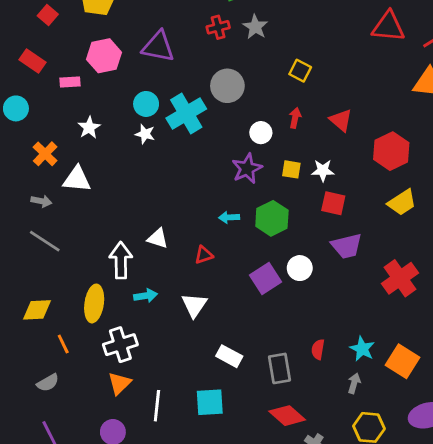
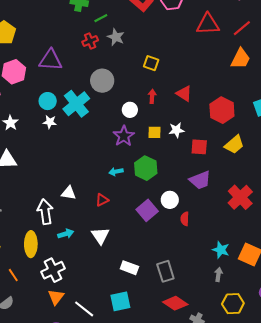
red square: (333, 203) -> (199, 147), moved
red semicircle: (318, 349) -> (185, 219), moved
white line: (157, 406) -> (84, 309), turned -50

